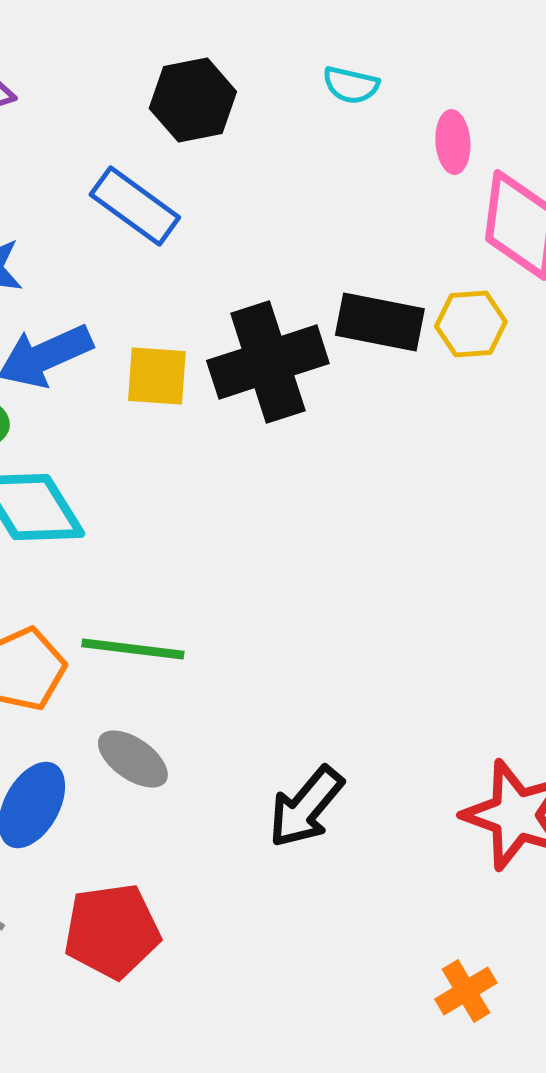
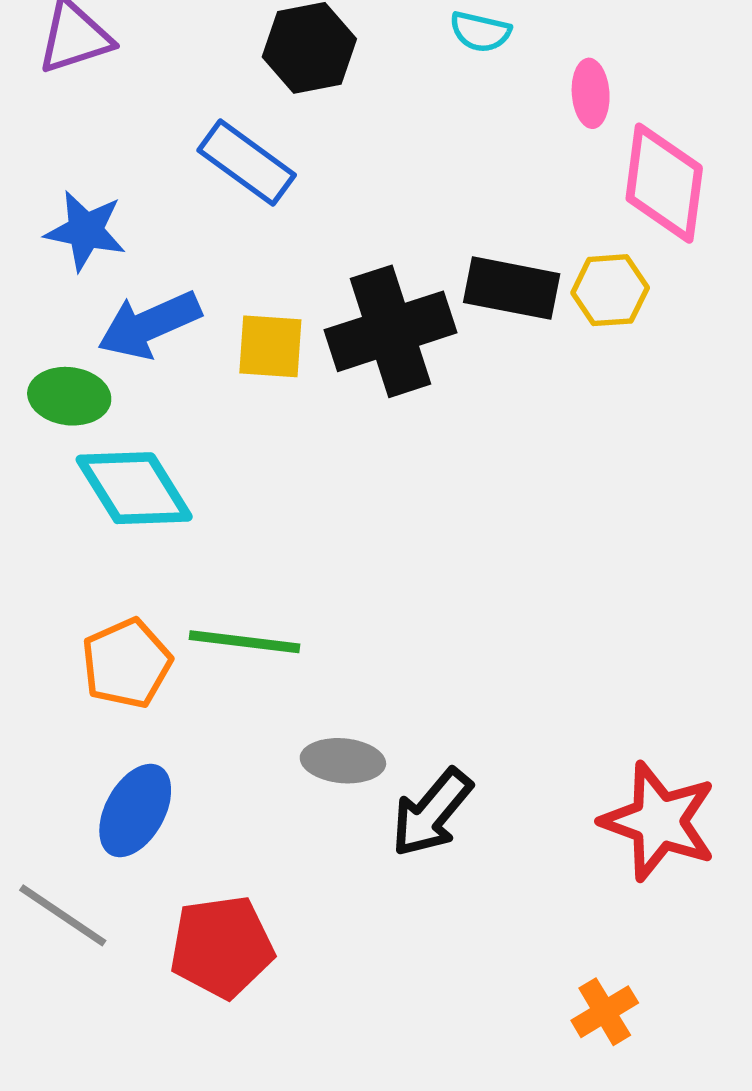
gray ellipse: (133, 759) -> (343, 761), moved, turned -30

